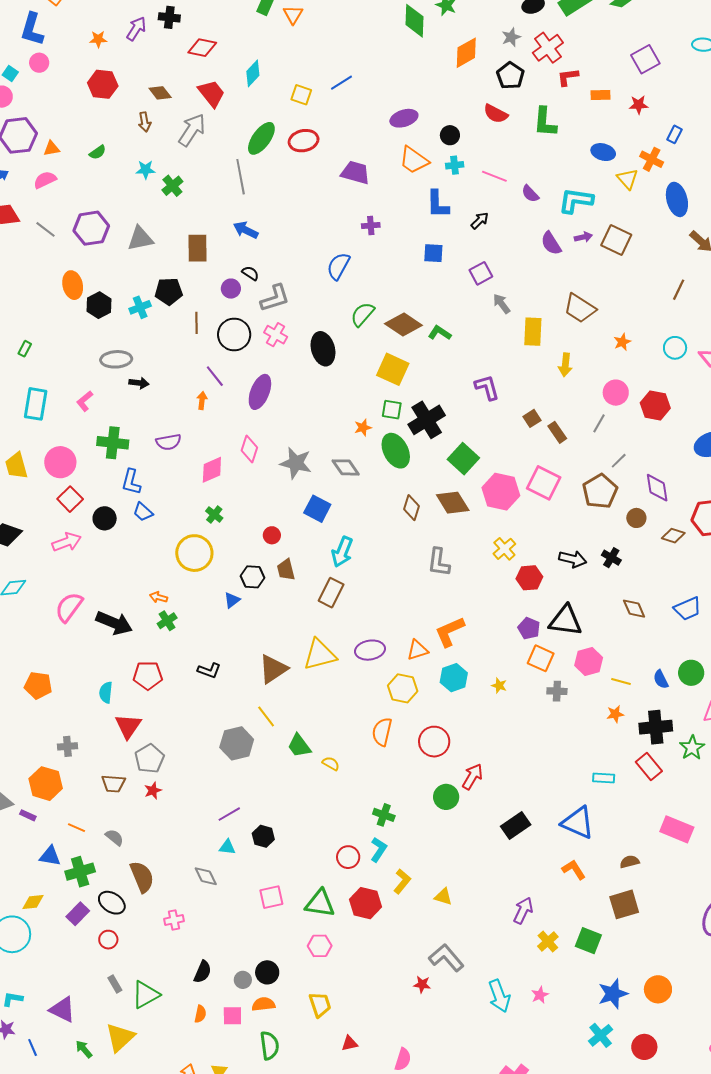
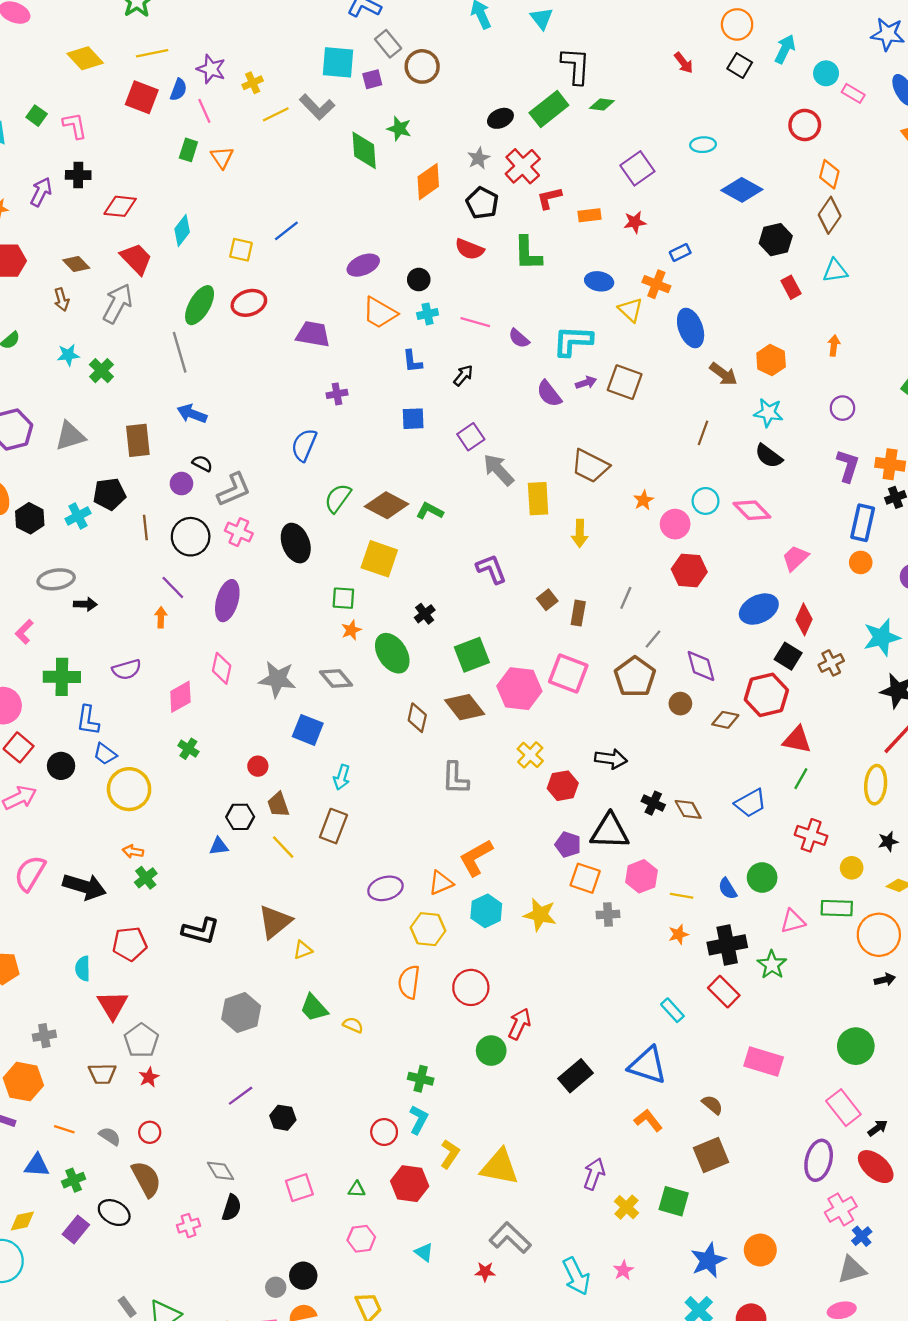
blue rectangle: (675, 134) -> (680, 252), turned 42
blue L-shape: (438, 204) -> (412, 361), size x0.7
gray arrow: (502, 304) -> (498, 470), size x1.4
pink circle: (616, 393) -> (675, 524), moved
green square: (392, 410) -> (343, 598), moved
black cross: (427, 420) -> (425, 614), size x0.5
brown rectangle: (557, 432) -> (578, 613), turned 50
green square: (463, 459) -> (472, 655), turned 32
cyan arrow: (342, 552) -> (342, 777), size x0.7
yellow circle: (194, 553) -> (129, 789), moved
black cross: (611, 558) -> (653, 803), moved
blue triangle: (232, 600) -> (219, 846), turned 36
yellow triangle: (320, 655) -> (303, 950), moved, size x0.5
black L-shape: (209, 671) -> (201, 931), size x1.4
yellow star: (499, 686) -> (540, 915), size x1.8
yellow line: (266, 716) -> (283, 847), moved
cyan rectangle: (604, 778) -> (672, 1010), turned 50
cyan triangle: (227, 847) -> (424, 1252), moved, turned 36
brown semicircle: (630, 862) -> (712, 1105), turned 60
green cross: (80, 872) -> (74, 1180), size x0.7
yellow triangle: (443, 897) -> (500, 1167), size x1.8
green triangle: (320, 903) -> (357, 1189), size x0.5
red circle: (108, 940) -> (150, 1132), moved
black semicircle: (203, 972) -> (232, 1208), moved

